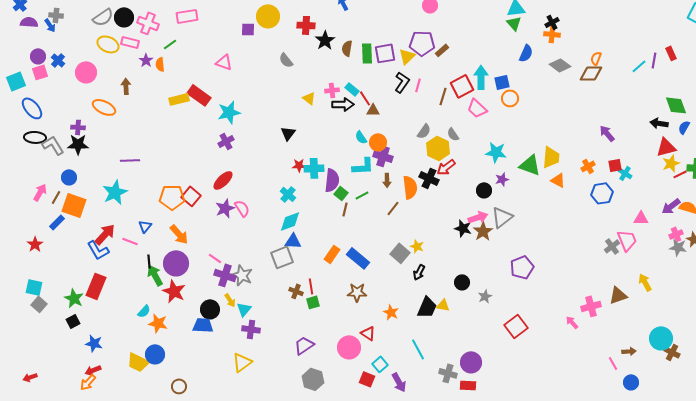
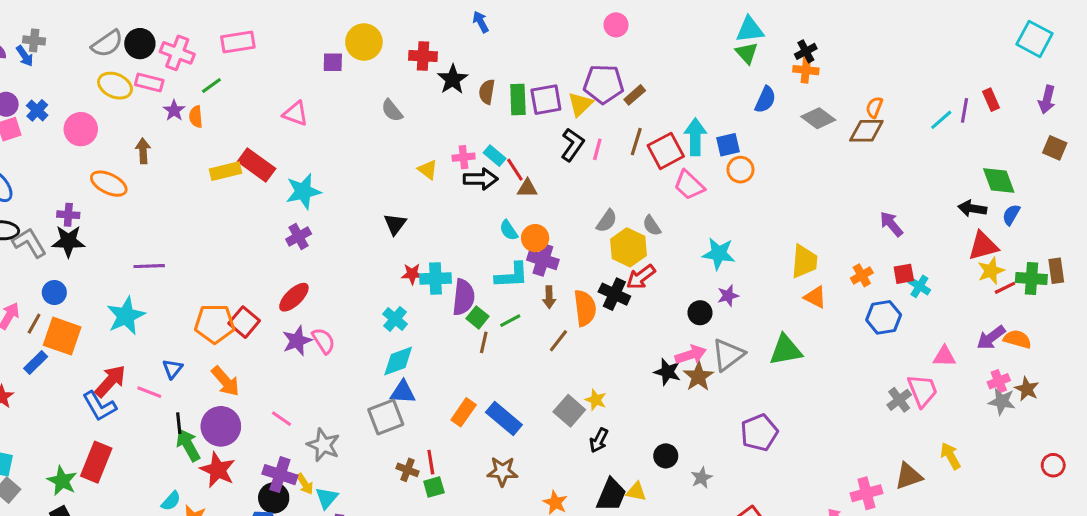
brown line: (443, 96) -> (636, 142), moved
green triangle: (530, 165) -> (786, 350), moved, turned -30
purple cross: (225, 275) -> (280, 475), moved

